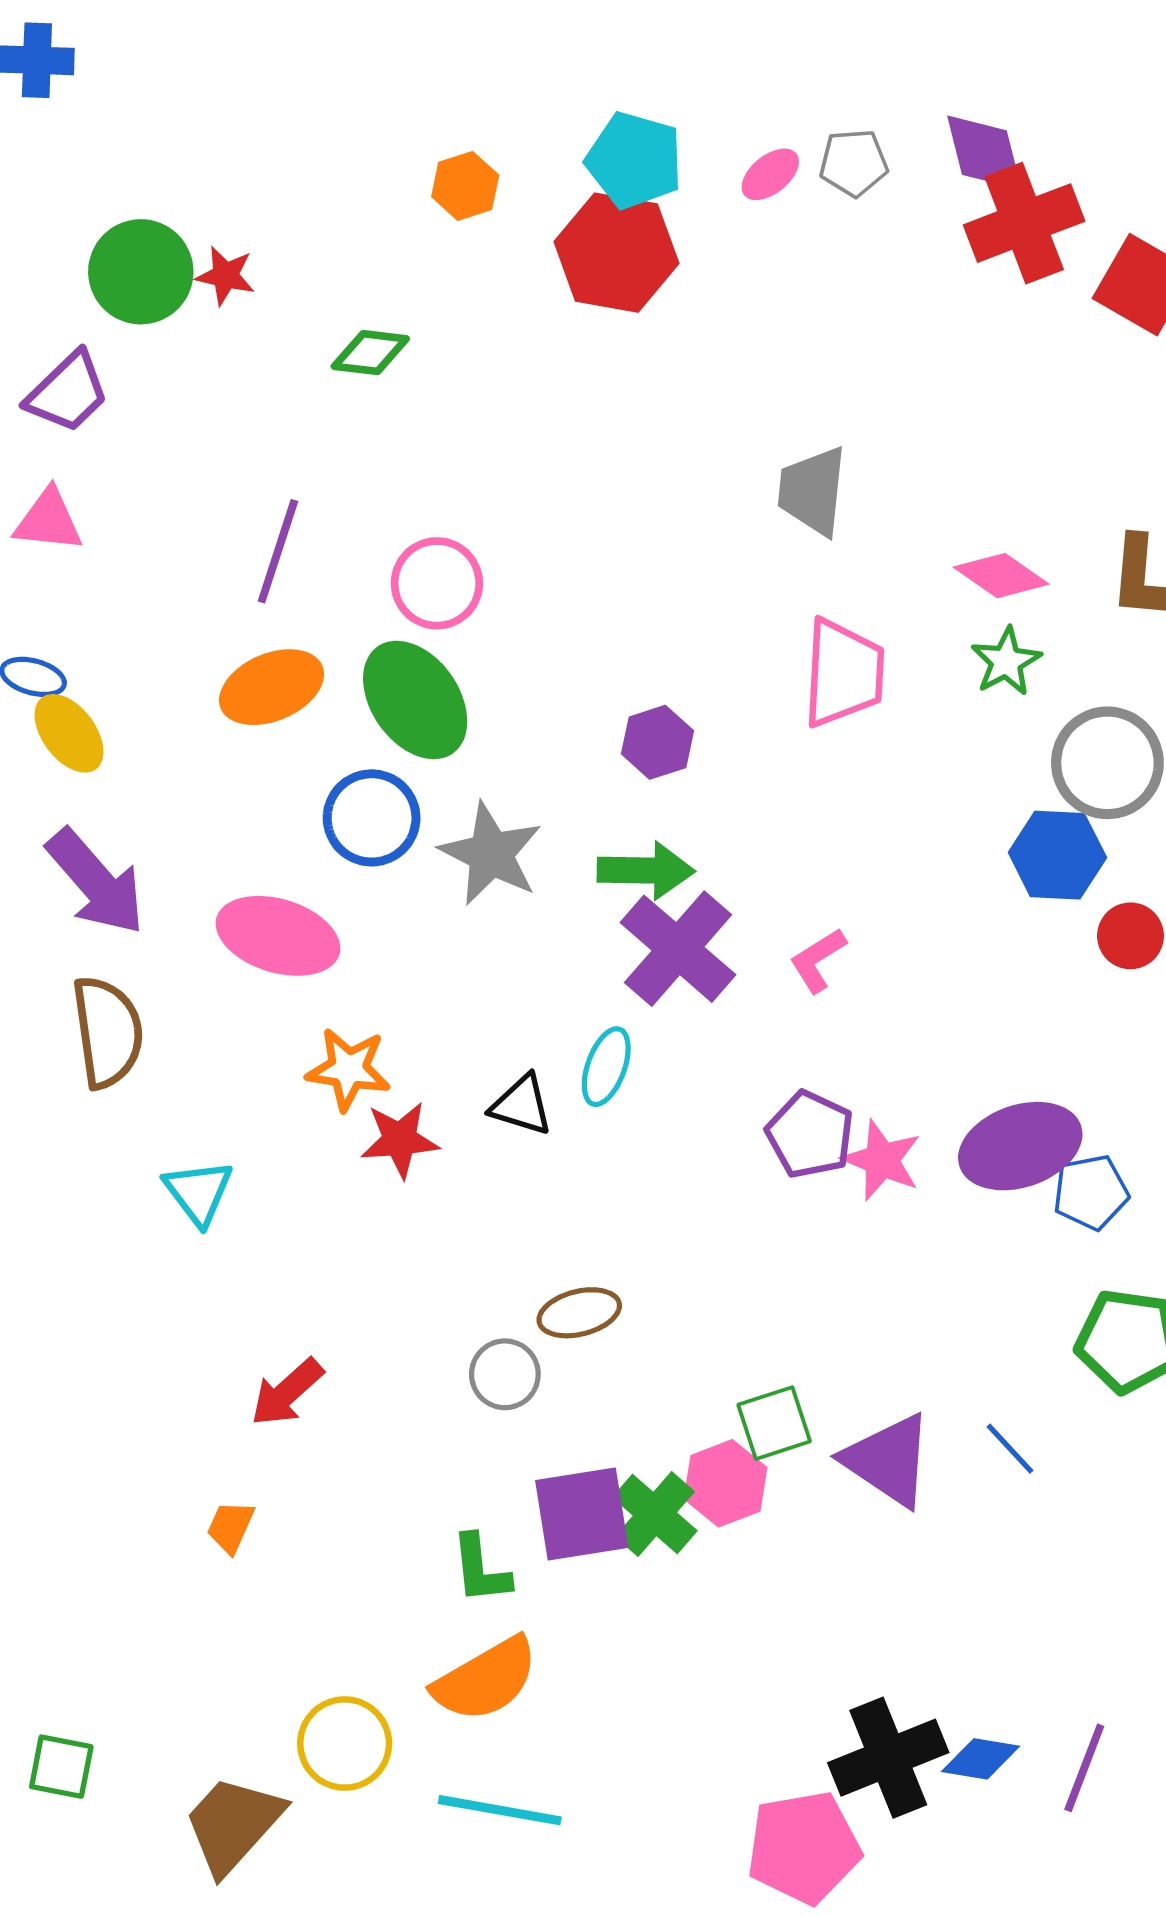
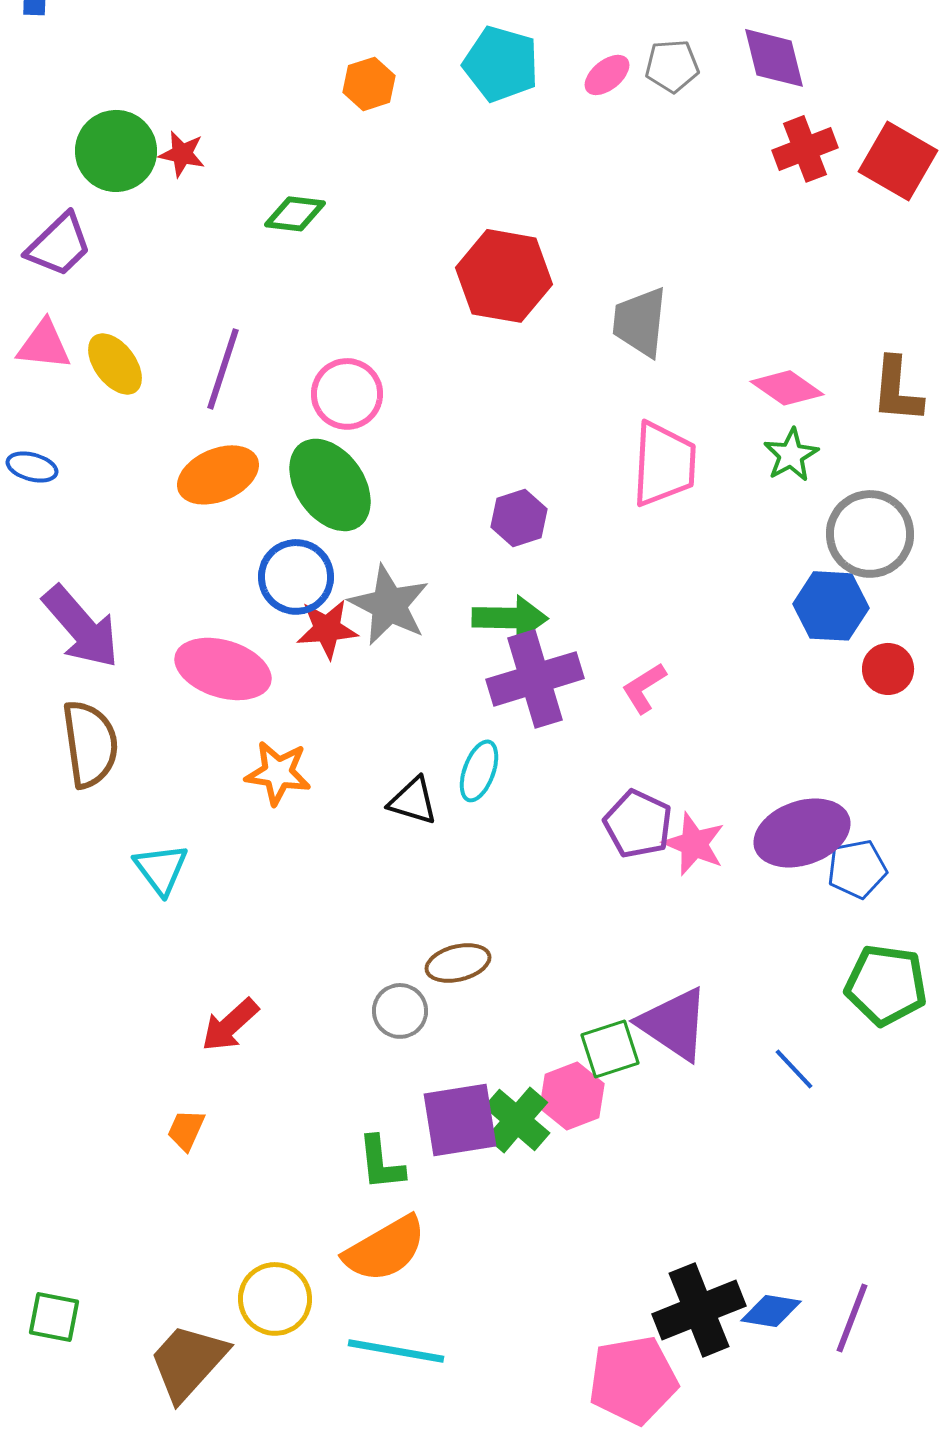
red cross: (1024, 223) -> (805, 149), moved, size x0.7
red hexagon: (616, 253) -> (504, 276), moved
yellow ellipse: (69, 733) -> (115, 364), moved
purple cross: (678, 949) -> (535, 679), turned 32
red star: (400, 1140) -> (327, 629), moved
purple triangle: (888, 1460) -> (674, 1024), moved

